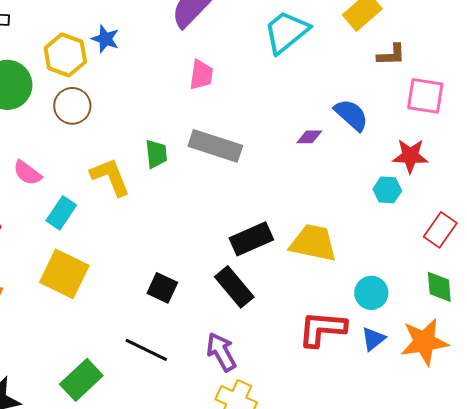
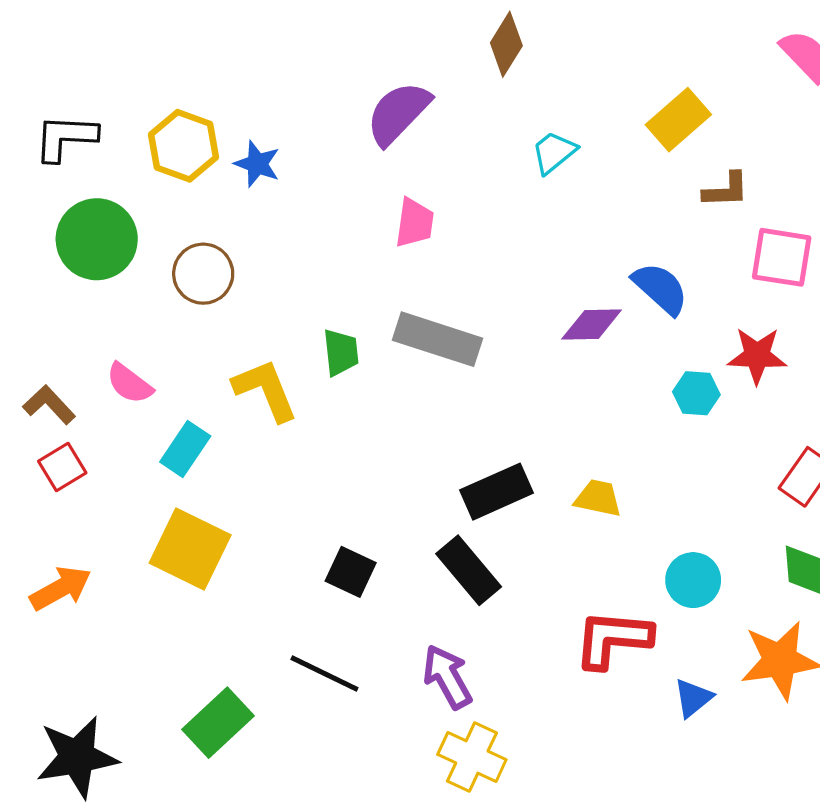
cyan trapezoid: (286, 32) -> (554, 152), size x0.6
yellow hexagon: (65, 55) -> (184, 146), moved
purple diamond: (309, 137) -> (592, 324), size x1.4
cyan hexagon: (387, 190) -> (696, 393), moved
yellow trapezoid: (313, 243) -> (598, 498), size x0.6
blue triangle: (373, 339) -> (693, 698), moved

